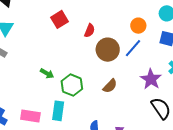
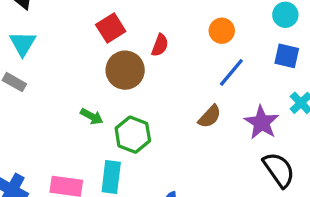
orange circle: (138, 26) -> (222, 31), moved
brown circle: (108, 50) -> (125, 70), moved
brown semicircle: (110, 86) -> (210, 116), moved

